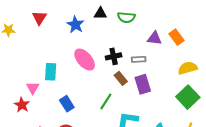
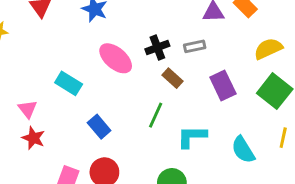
cyan rectangle: (51, 72) -> (69, 83), turned -54
purple rectangle: (143, 84) -> (223, 85), moved
pink triangle: (33, 88) -> (28, 109), moved

